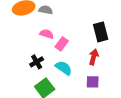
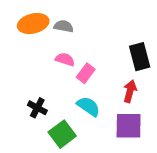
black cross: (37, 62) -> (37, 108), moved, turned -32
purple square: (93, 82) -> (129, 126), size x1.5

